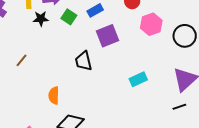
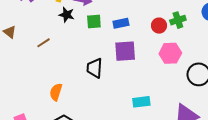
green square: (69, 17) -> (94, 22), turned 35
brown line: (21, 60) -> (44, 43), moved

